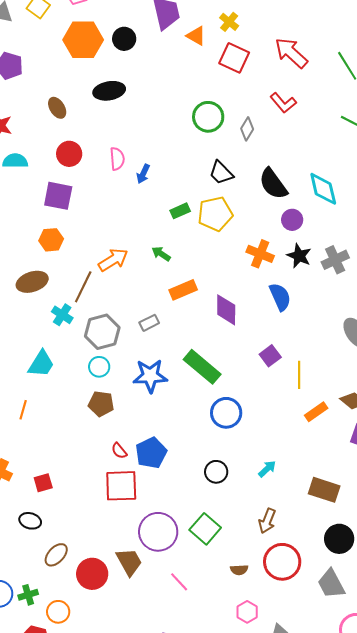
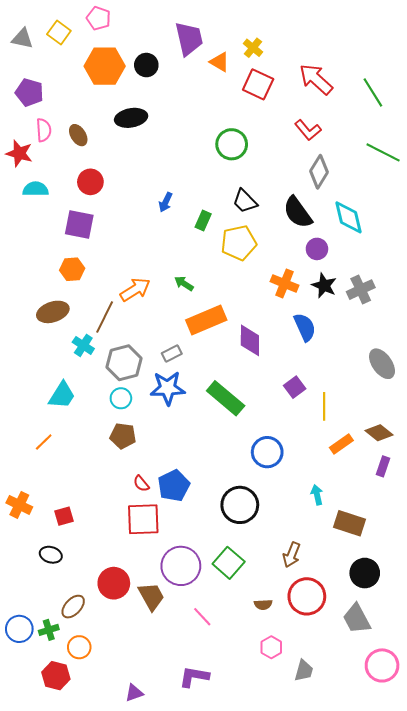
gray diamond: (247, 129) -> (319, 172), moved, size x1.4
pink semicircle: (117, 159) -> (44, 130), moved
green rectangle: (180, 211) -> (203, 220), moved, turned -42
orange rectangle: (183, 290) -> (206, 320), size x1.4
blue star: (150, 376) -> (168, 388), moved
orange line: (23, 410) -> (44, 442), turned 30
blue circle: (226, 413) -> (267, 452), moved
cyan arrow: (267, 469) -> (317, 495), moved, turned -60
black circle: (216, 472) -> (240, 505), size x1.6
brown ellipse: (56, 555) -> (73, 607), moved
red circle: (92, 574) -> (114, 583), moved

